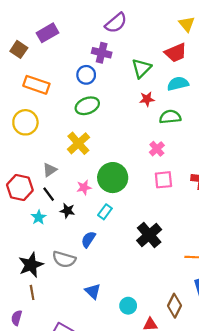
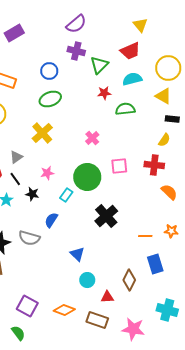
purple cross: (102, 53) -> (76, 51), moved
pink cross: (157, 149) -> (92, 138), moved
green circle: (113, 178) -> (87, 177), moved
blue triangle: (93, 291) -> (77, 254), moved

